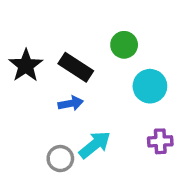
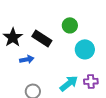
blue arrow: (71, 103) -> (27, 59), moved
cyan arrow: (95, 145) -> (69, 83), moved

